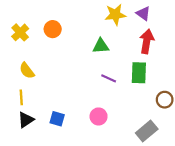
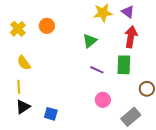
green triangle: (101, 46) -> (90, 41), turned -35
pink circle: (99, 116) -> (103, 100), moved
blue square: (57, 119) -> (51, 114), moved

